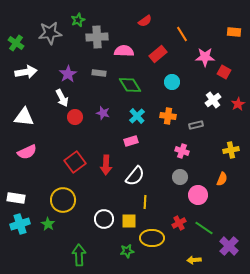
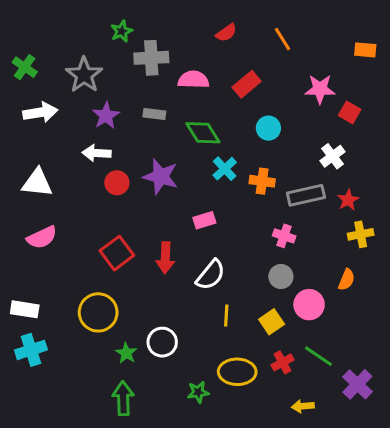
gray star: (50, 33) -> (84, 75), moved, turned -30
orange line: (182, 34) -> (282, 39), moved
white arrow: (62, 98) -> (97, 153), turned 120
red star: (238, 104) -> (348, 200), moved
purple star: (103, 113) -> (161, 177), size x1.6
cyan cross: (137, 116) -> (225, 169), moved
gray rectangle: (196, 125) -> (306, 195), size x1.6
yellow square: (129, 221) -> (272, 322), moved, turned -35
red cross: (179, 223) -> (282, 362), moved
green star: (48, 224) -> (126, 353), moved

